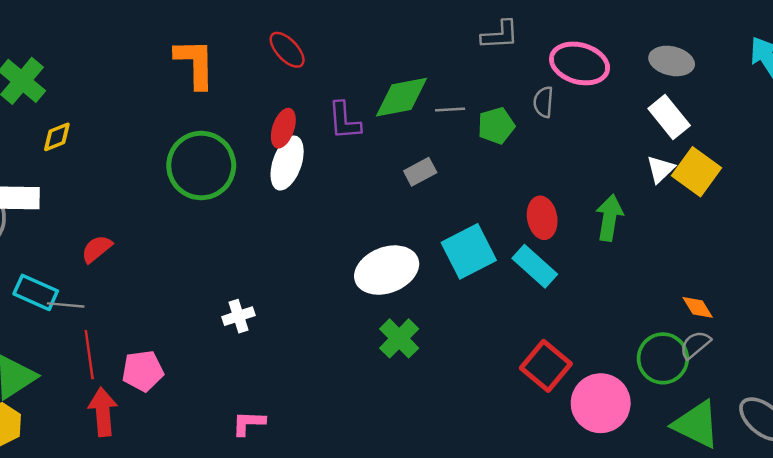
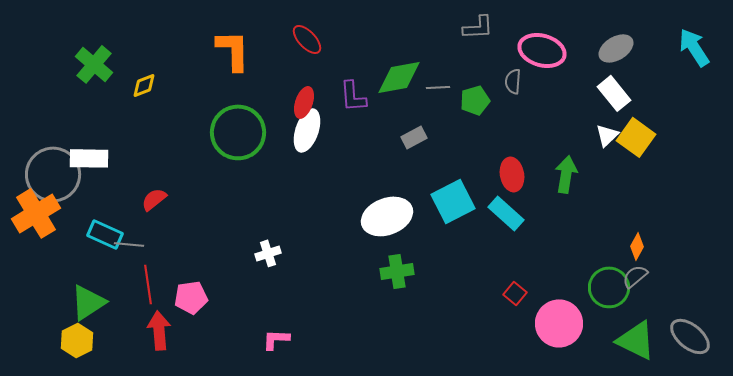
gray ellipse: (672, 61) -> (616, 48), turned -44
yellow diamond: (57, 137) -> (144, 85), moved
orange diamond: (698, 307) -> (637, 246), turned 60
green cross: (399, 338) -> (397, 271), turned 36
red square: (546, 366) -> (515, 293), size x0.6

